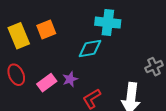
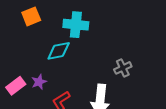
orange square: (46, 30) -> (31, 16), moved

